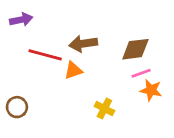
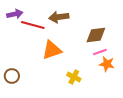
brown arrow: (83, 44) -> (59, 17), moved
red line: (45, 55) -> (33, 25), moved
orange triangle: (73, 70) -> (52, 50), size x1.5

